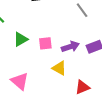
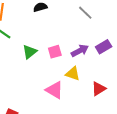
pink triangle: (20, 81) -> (54, 90), moved

